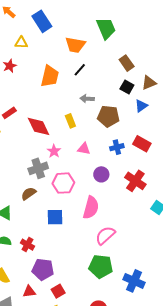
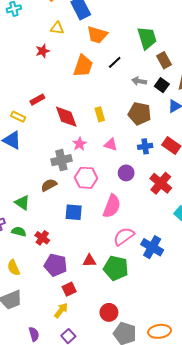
green trapezoid: (106, 28) -> (147, 38), moved
orange trapezoid: (75, 45) -> (97, 35), moved
gray arrow: (87, 99) -> (139, 81), moved
blue cross: (134, 281) -> (152, 247), moved
red triangle: (29, 292) -> (89, 261), moved

